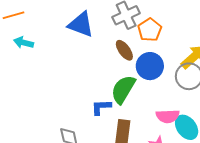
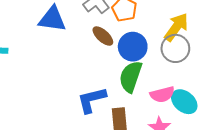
green semicircle: (123, 89) -> (131, 77), moved
blue L-shape: (101, 107) -> (92, 100), size x1.4

